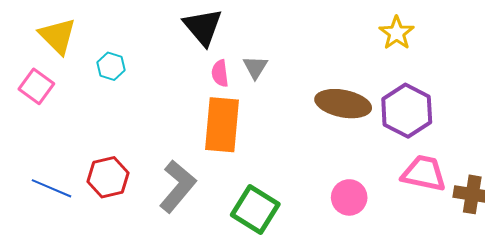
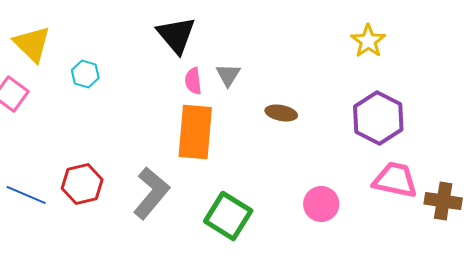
brown ellipse: (343, 104) -> (281, 113), moved, size x0.6

